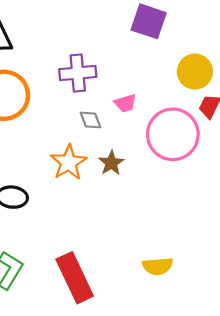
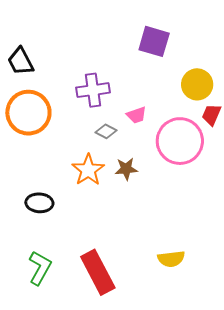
gray diamond: (90, 120) -> (106, 131), turned -40
brown star: (111, 163) -> (126, 169), turned 30

